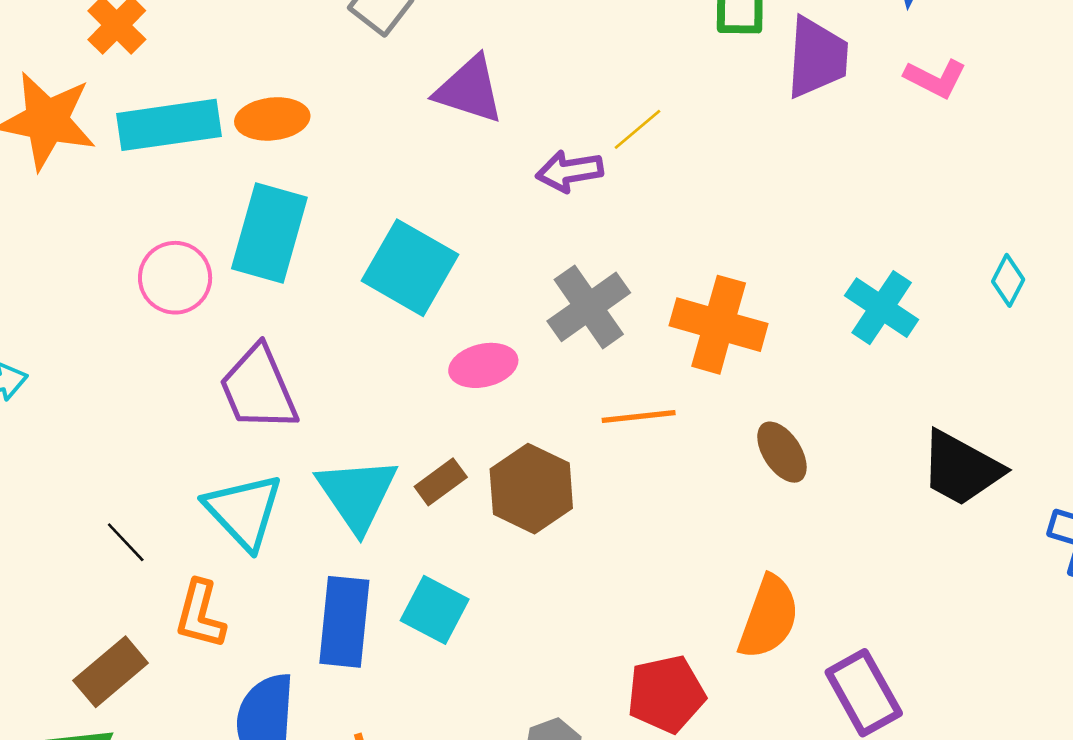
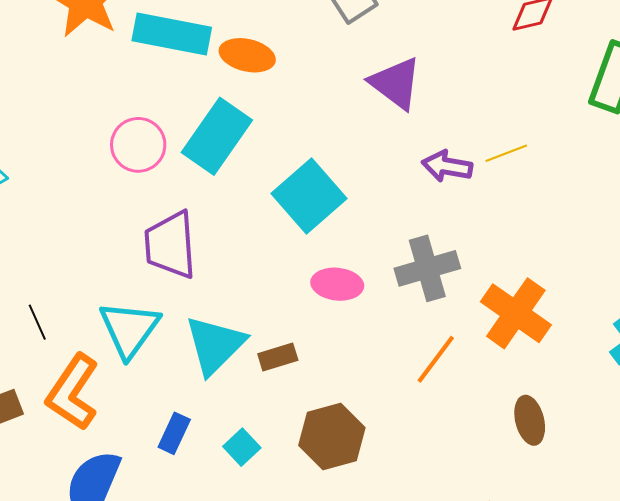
orange line: (639, 416) -> (436, 359), turned -66
brown hexagon: (531, 489) -> (332, 437), moved
cyan square: (435, 610) -> (242, 447), size x0.7
orange L-shape: (200, 614) -> (73, 392), size x1.4
blue rectangle: (344, 622) -> (174, 433), size x0.6

